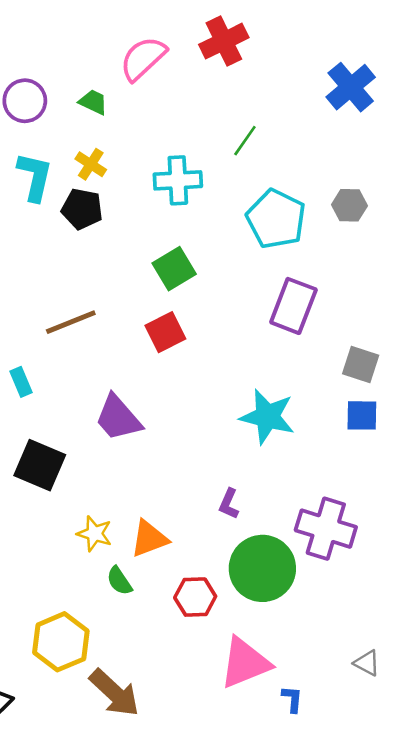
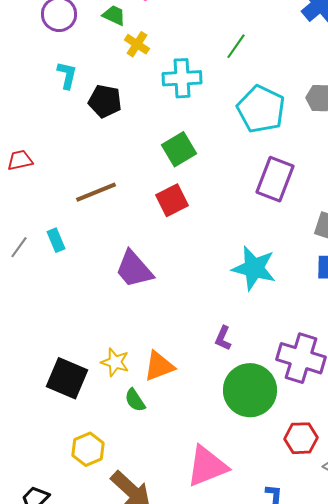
yellow cross: (91, 164) -> (137, 44), moved
cyan L-shape: (35, 177) -> (67, 75), size x0.7
black square: (40, 465) -> (67, 378), moved
red hexagon: (195, 597) -> (301, 438), moved
yellow hexagon: (61, 642) -> (88, 449), size x0.7
pink triangle: (245, 663) -> (207, 466), moved

